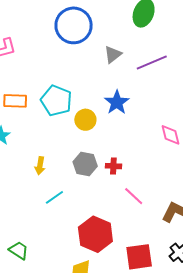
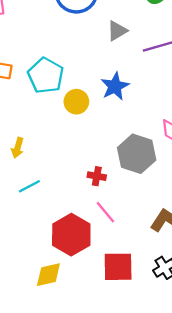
gray hexagon: (85, 164) -> (137, 154), moved, size x1.4
red cross: (113, 166) -> (97, 176), moved
pink line: (134, 196) -> (105, 212), moved

